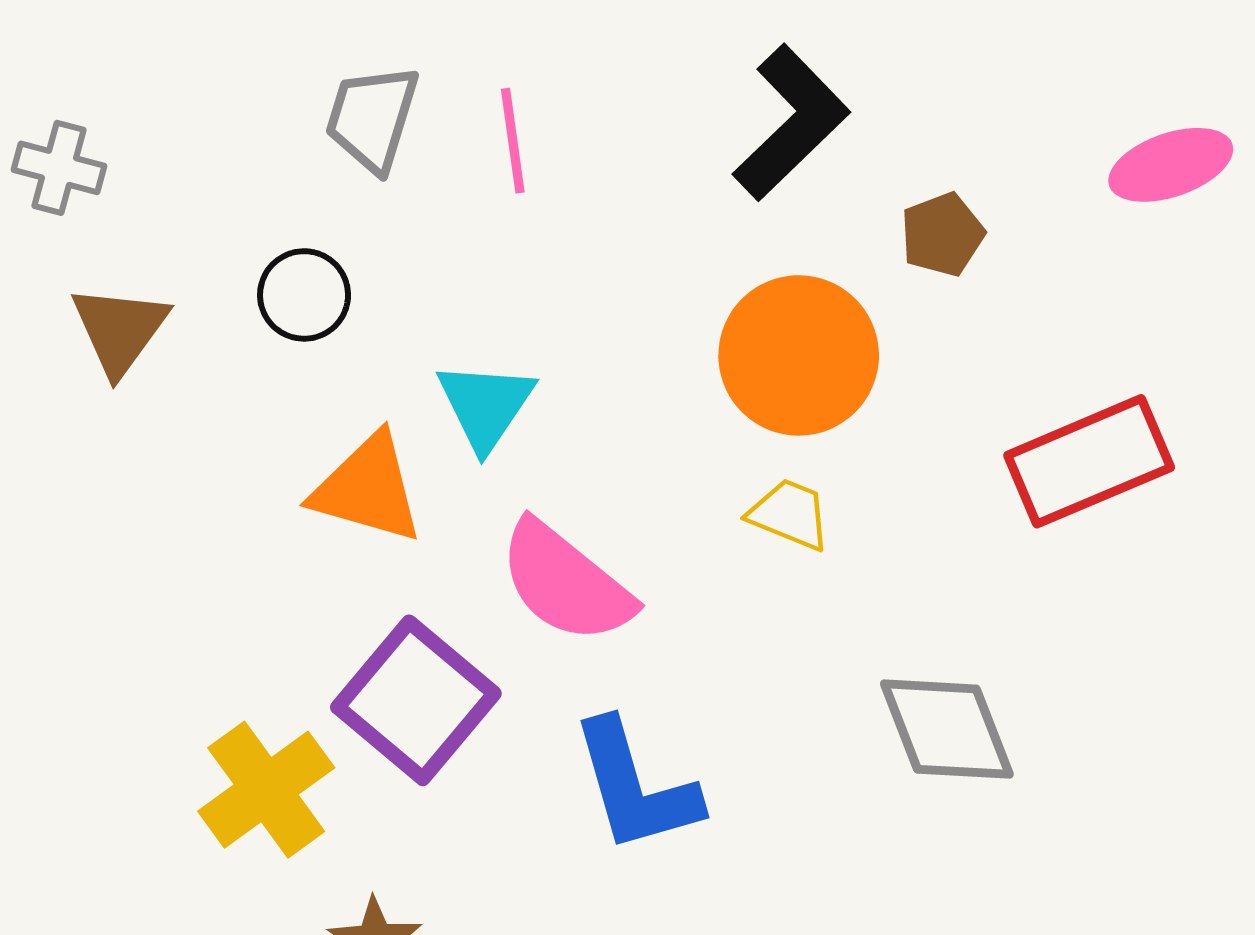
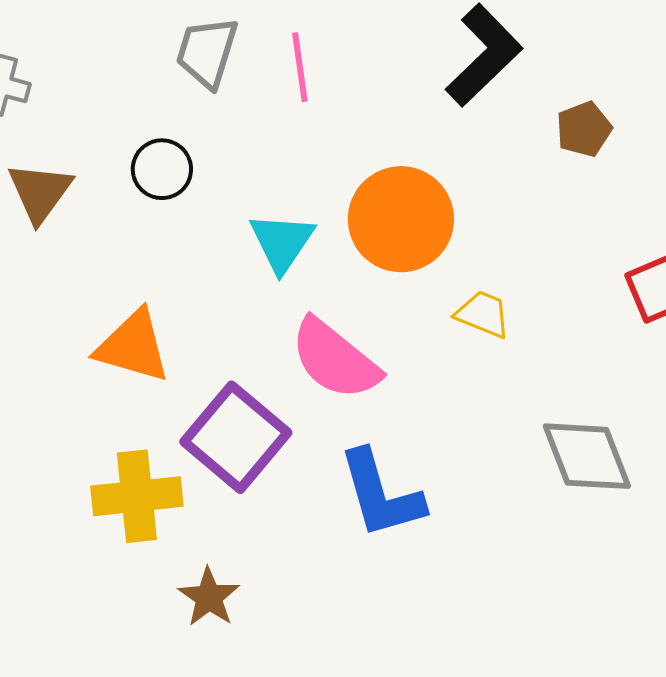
orange circle: (799, 355) -> (401, 219), moved
orange triangle: (368, 489) -> (133, 346), moved
yellow cross: (266, 790) -> (137, 496), turned 30

